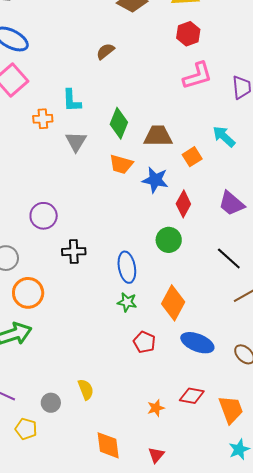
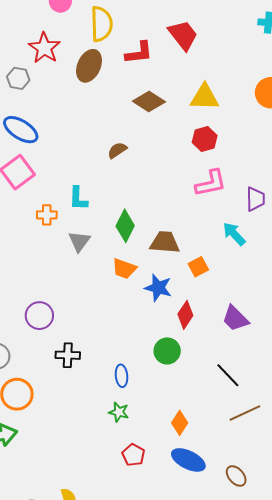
cyan arrow: (224, 137) -> (234, 234), moved
blue ellipse: (127, 267) -> (122, 376), size x0.7
orange diamond: (173, 303) -> (180, 423), moved, size x0.7

